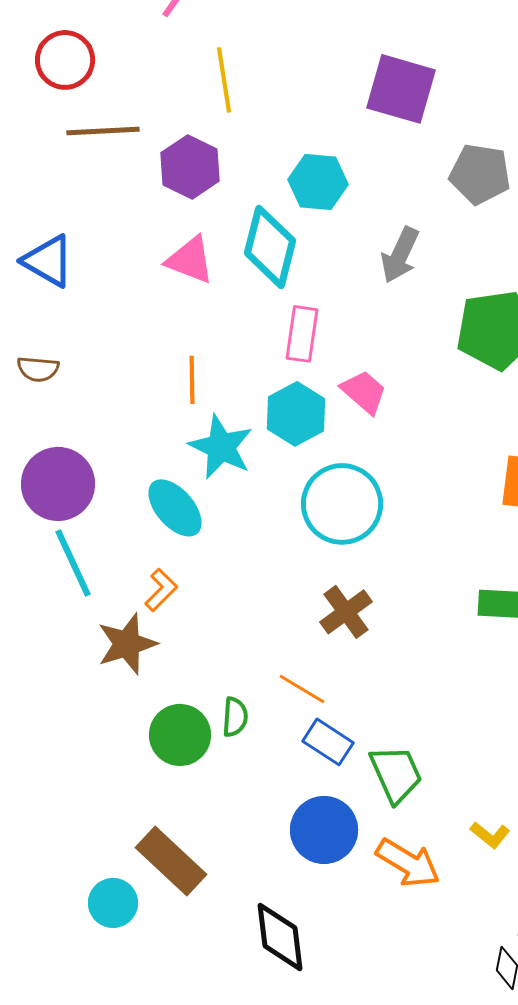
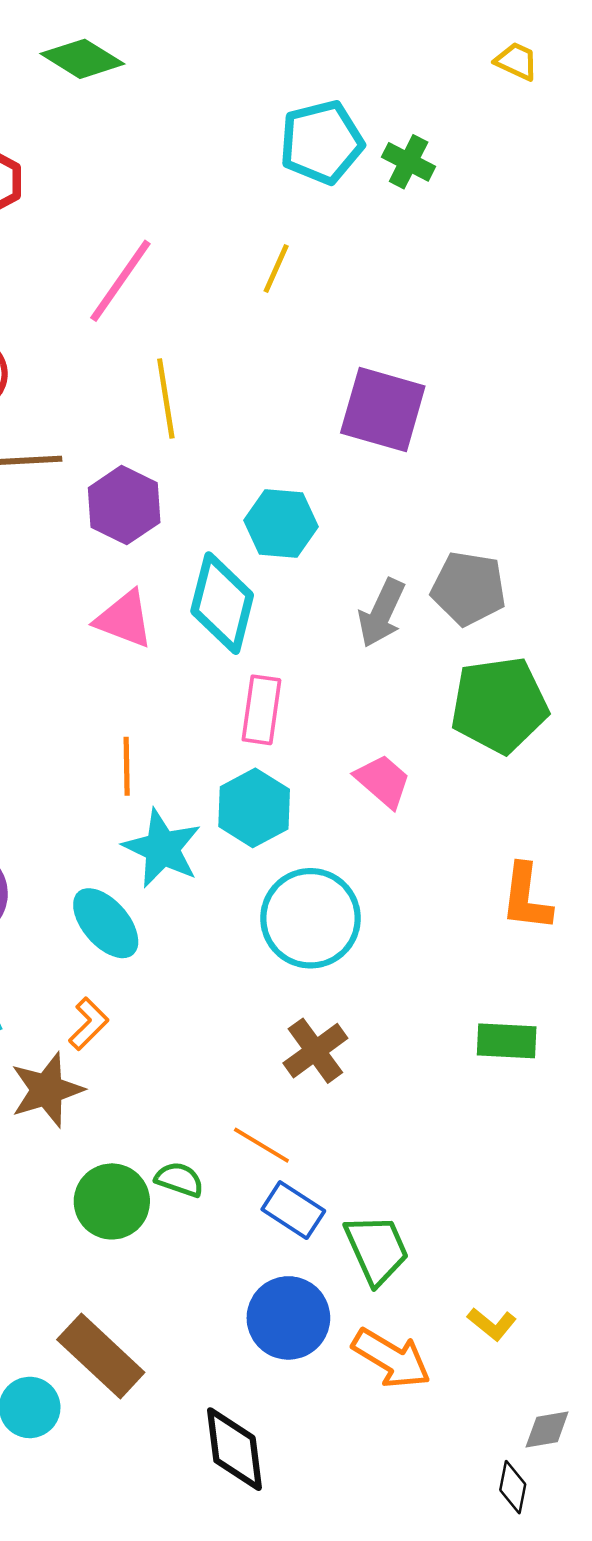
gray pentagon: (480, 174) -> (469, 588), moved
pink trapezoid: (364, 392) -> (383, 781), moved
green semicircle: (235, 717) -> (179, 1179), turned -75

